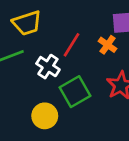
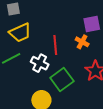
red line: (72, 45) -> (55, 45), turned -30

